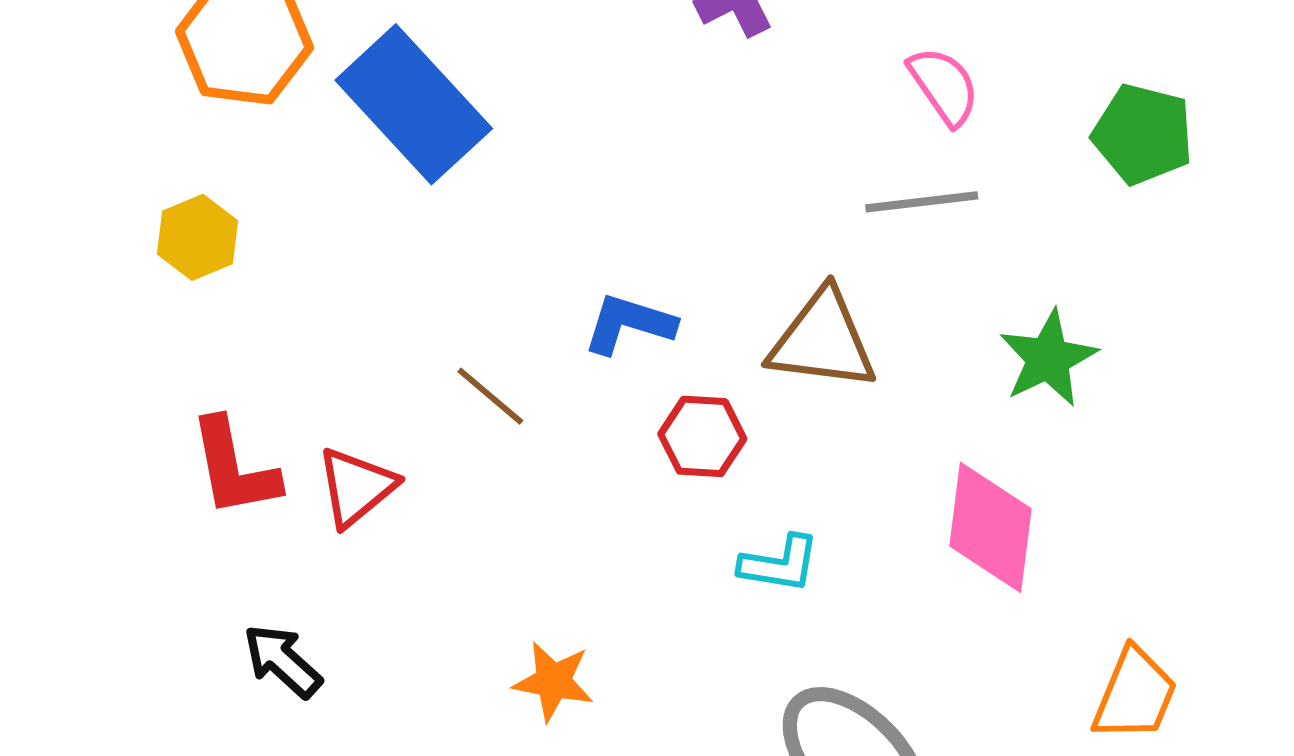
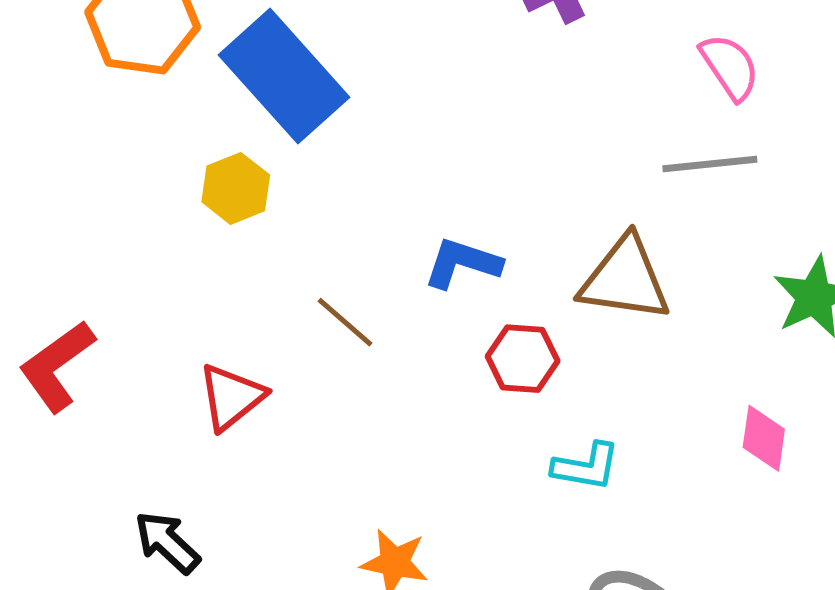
yellow hexagon: (198, 237) -> (236, 188), moved
red L-shape: (234, 468) -> (57, 366), moved, turned 64
pink diamond: (991, 527) -> (764, 438), size x0.6

